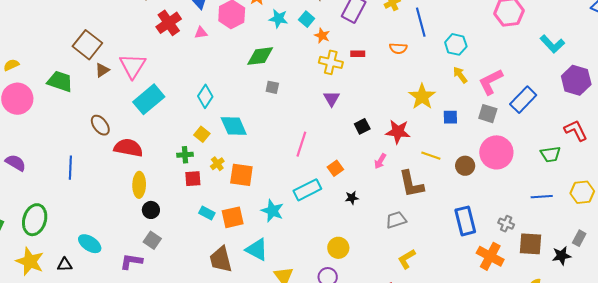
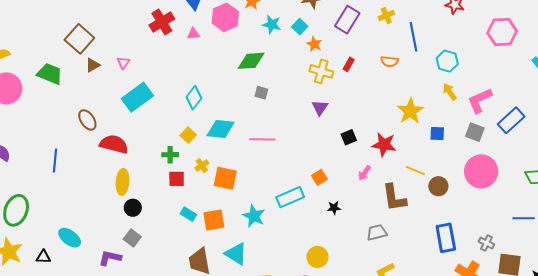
red rectangle: (358, 54) -> (349, 64), turned -64
pink triangle: (133, 66) -> (123, 63), size x0.5
cyan diamond: (234, 126) -> (221, 129), turned -64
pink line: (301, 144) -> (262, 139), moved, turned 70
brown circle: (465, 166) -> (438, 186), moved

